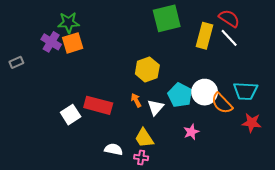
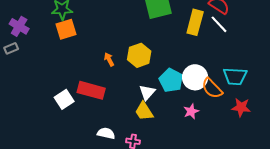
purple cross: (51, 42) -> (19, 26), moved
orange arrow: (136, 100) -> (109, 59), moved
pink star: (191, 132) -> (191, 111), moved
yellow trapezoid: (144, 138) -> (144, 111), moved

